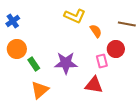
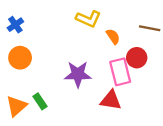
pink rectangle: (102, 61) -> (120, 72), size x1.6
green rectangle: (34, 64) -> (40, 101), moved
orange triangle: (40, 90) -> (16, 106), moved

